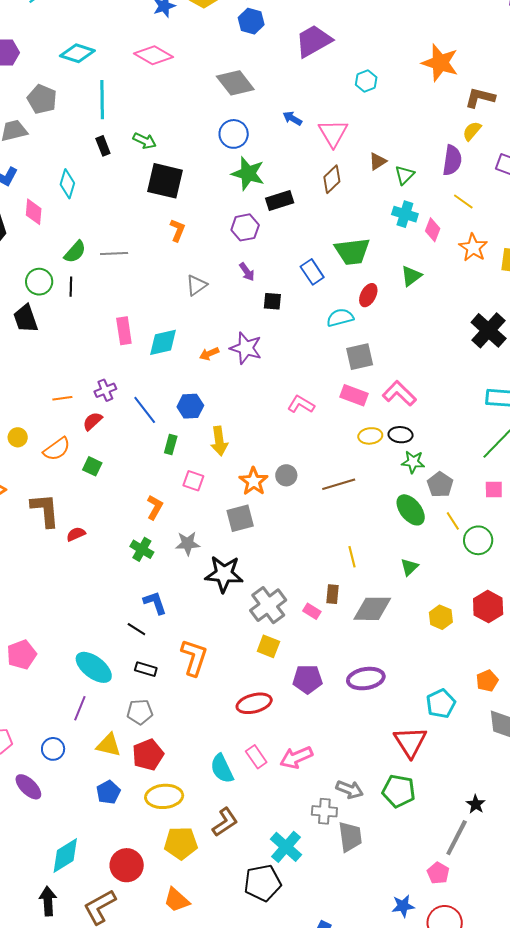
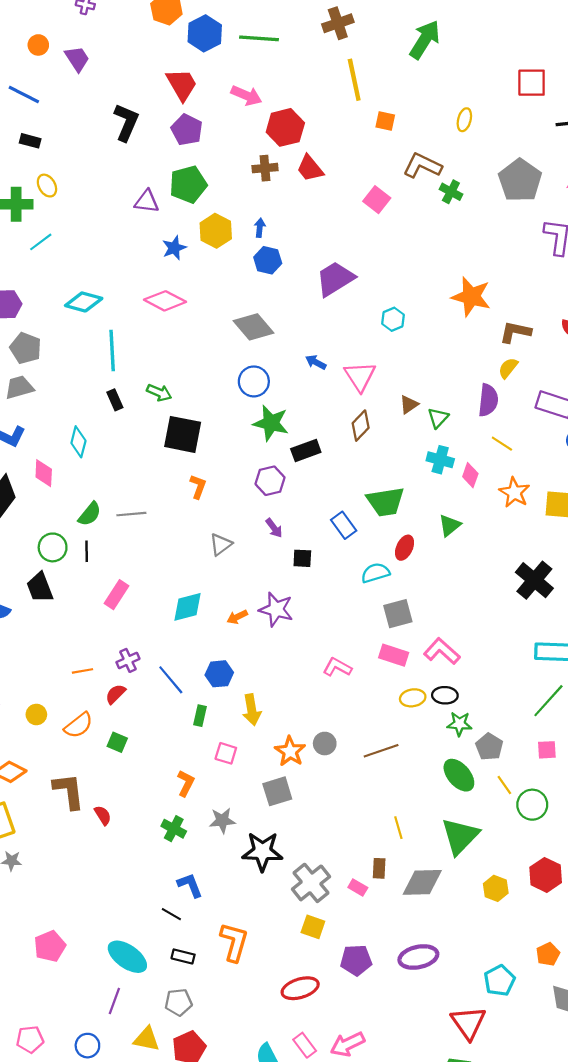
gray pentagon: (42, 99) -> (26, 348), moved
pink rectangle: (124, 331) -> (116, 595), moved, turned 44
red semicircle: (76, 534) -> (103, 815), turned 84
green triangle: (409, 567) -> (460, 836), size x2.0

